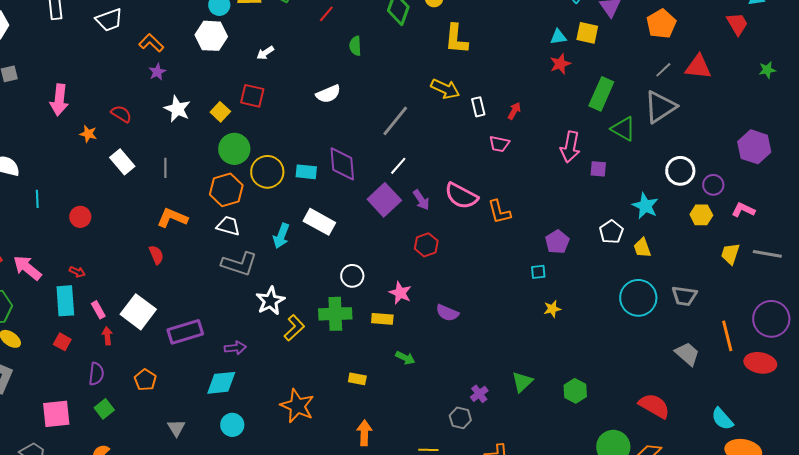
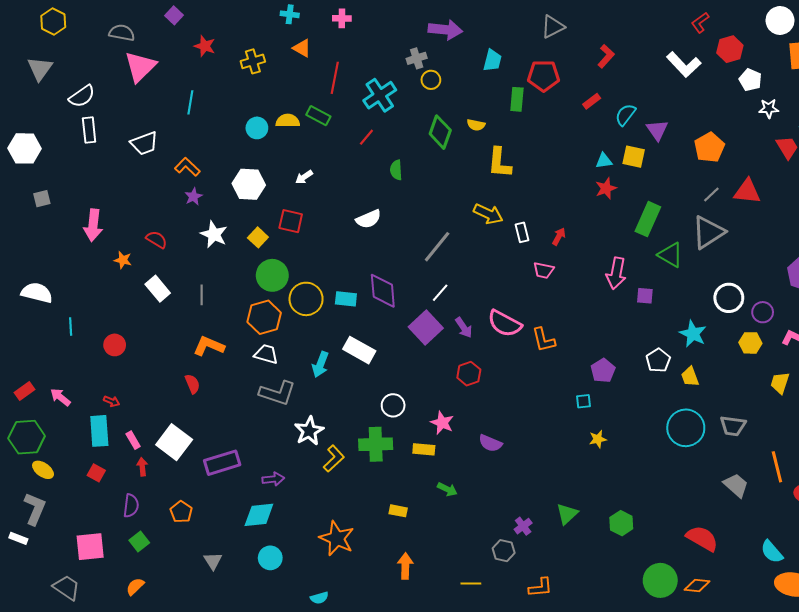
white hexagon: (211, 36) -> (249, 184), moved
pink arrow: (27, 268) -> (60, 397), size x0.7

